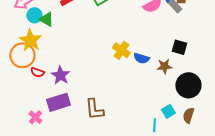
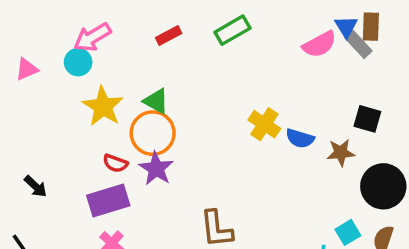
cyan circle: (34, 15) -> (78, 62), moved
green triangle: (46, 19) -> (156, 101), moved
orange circle: (22, 55) -> (153, 133), moved
purple rectangle: (58, 102) -> (108, 201), moved

